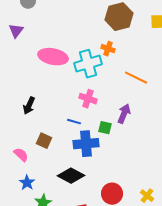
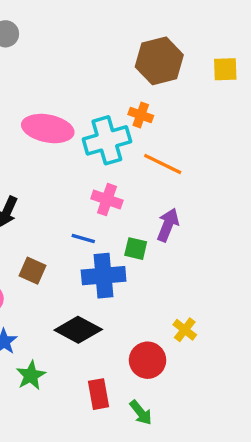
orange line: (136, 78) -> (163, 164), moved
yellow cross: (147, 196) -> (185, 330), moved

